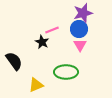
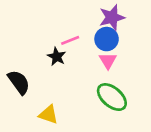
green ellipse: (66, 72) -> (112, 97), moved, turned 40
yellow triangle: (36, 85) -> (49, 115), turned 42

